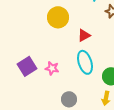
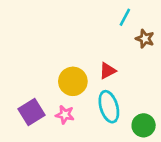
yellow circle: (58, 17) -> (73, 81), moved

